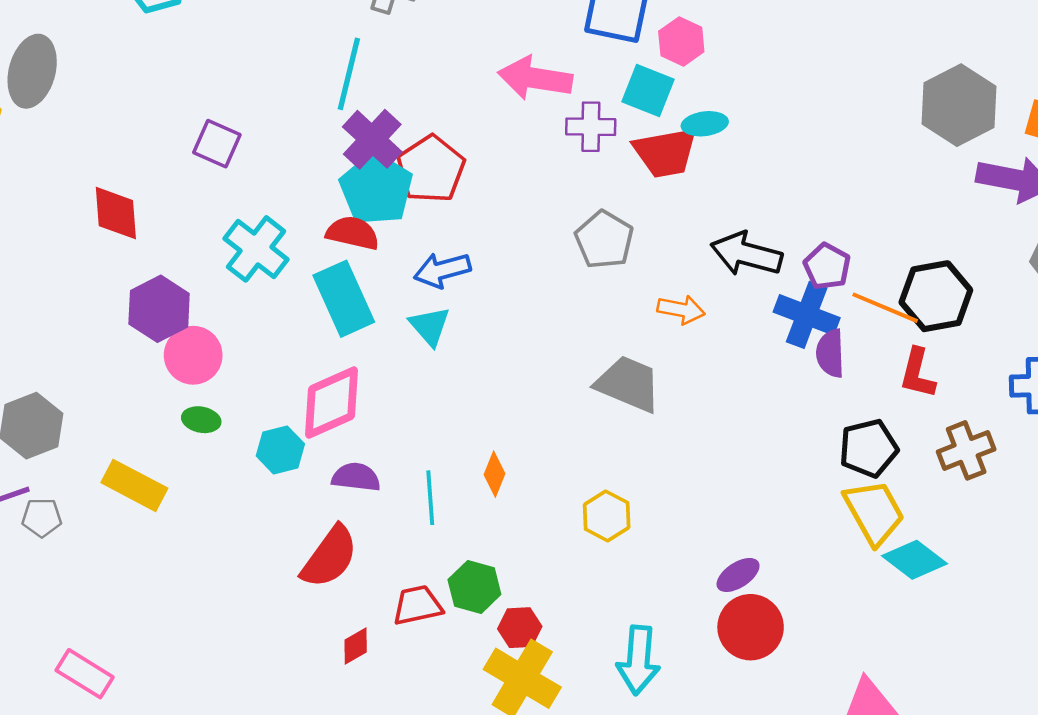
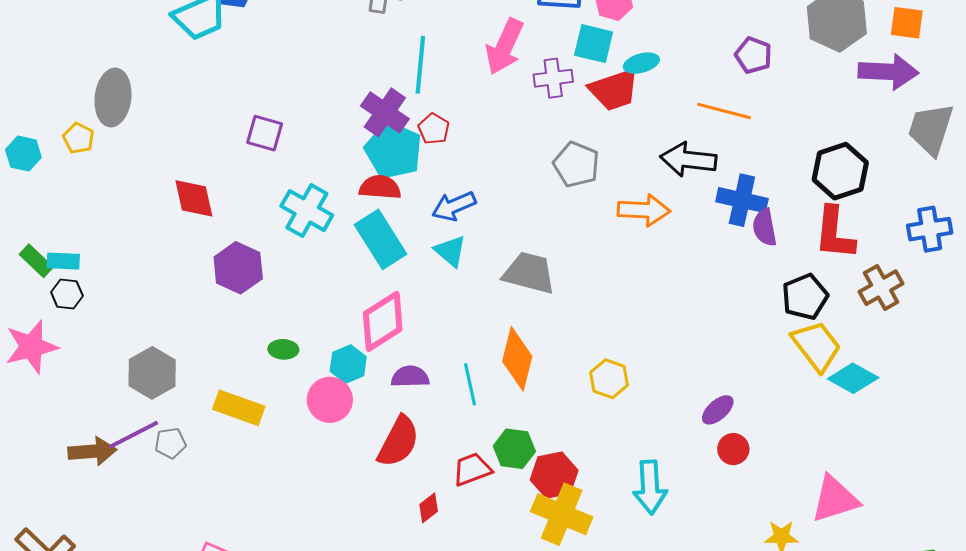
cyan line: (349, 74) -> (420, 65), moved
pink arrow: (535, 78) -> (505, 47), turned -66
red pentagon: (431, 169) -> (434, 129), size x0.6
purple pentagon: (827, 266) -> (753, 55), moved
orange line: (885, 308) -> (724, 111), moved
orange arrow: (681, 310) -> (644, 210), size x1.4
pink circle: (193, 355) -> (330, 400), moved
red L-shape: (918, 373) -> (835, 233), size x1.4
gray trapezoid: (628, 384) -> (529, 273), moved
orange diamond: (494, 474) -> (517, 359), size x1.8
red circle: (751, 627) -> (733, 449), size x0.6
red hexagon: (520, 628) -> (554, 475), size x1.4

